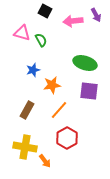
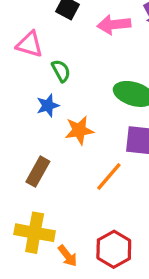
green semicircle: (41, 40) -> (61, 71), moved
orange line: (59, 110) -> (109, 177), moved
red hexagon: (67, 138) -> (114, 249), moved

